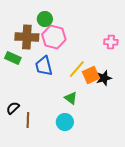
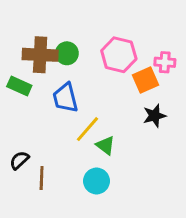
green circle: (45, 19) -> (67, 53), moved
pink hexagon: (54, 37) -> (119, 55), moved
yellow line: (77, 69) -> (88, 129), moved
orange square: (91, 75) -> (146, 80), moved

